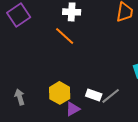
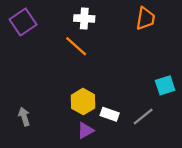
yellow hexagon: (60, 93) -> (83, 102), moved
gray line: (111, 96) -> (143, 117), moved

